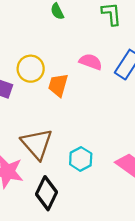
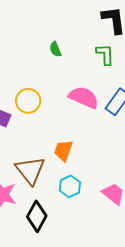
pink semicircle: (91, 62) -> (84, 97), size x1.4
orange trapezoid: (58, 85) -> (63, 151), moved

